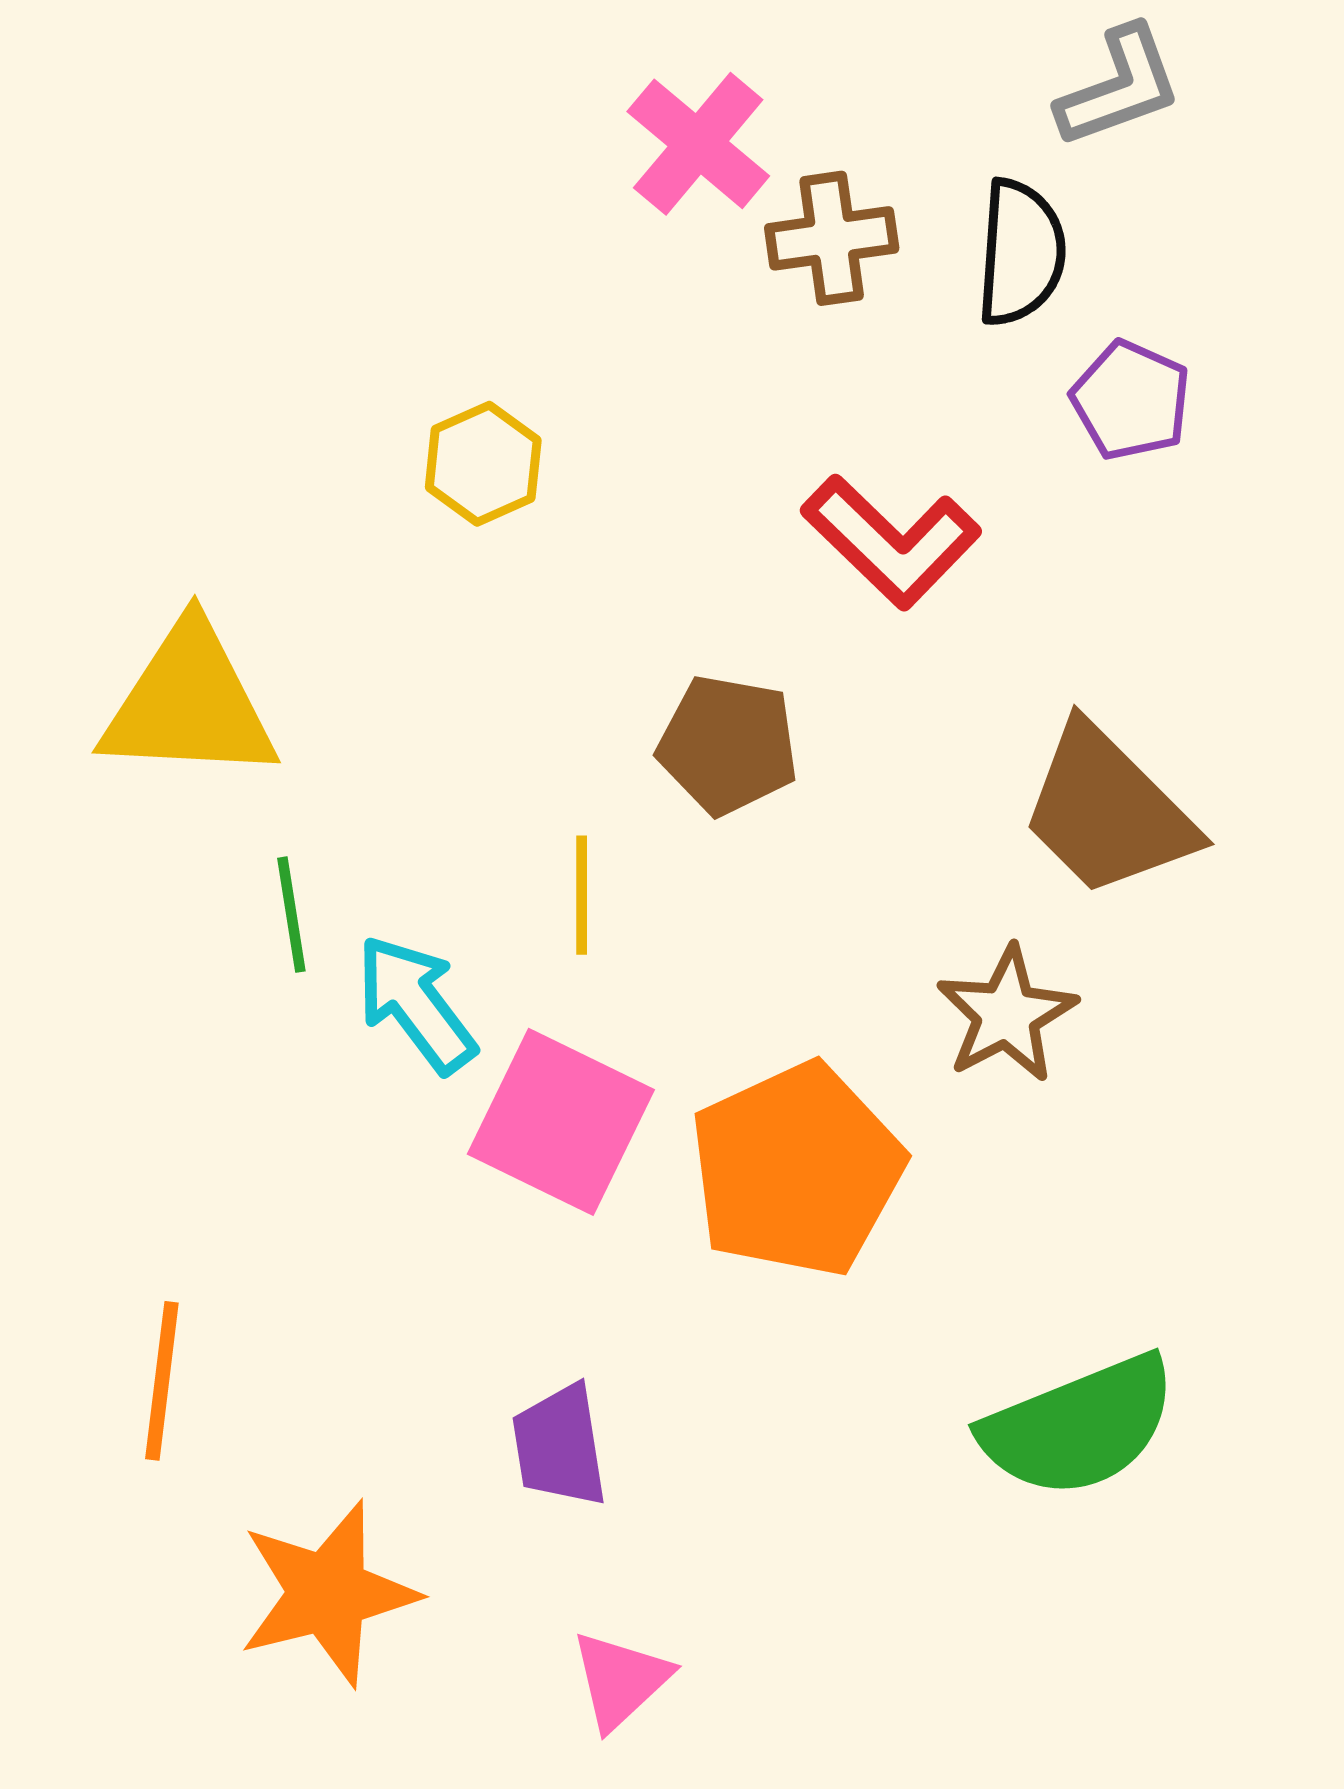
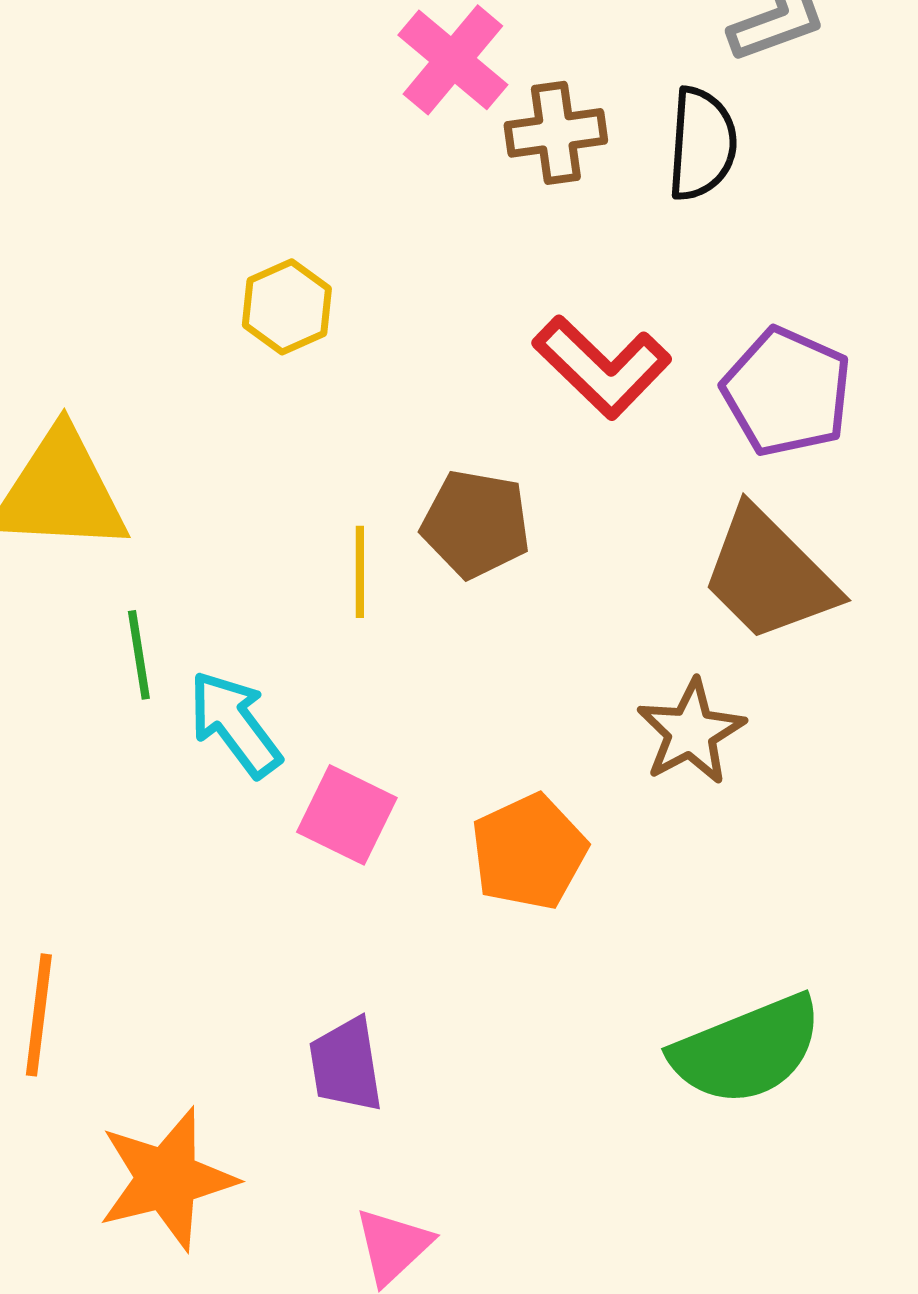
purple pentagon: (1131, 400) -> (787, 392), moved, size x1.4
yellow line: (582, 895) -> (360, 572), moved
pink square: (561, 1122) -> (347, 815), size x0.7
orange pentagon: (797, 1170) -> (529, 852), size x0.7

